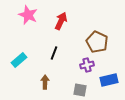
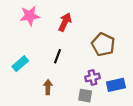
pink star: (28, 15) -> (30, 16), turned -30
purple cross: (87, 65) -> (93, 77), moved

